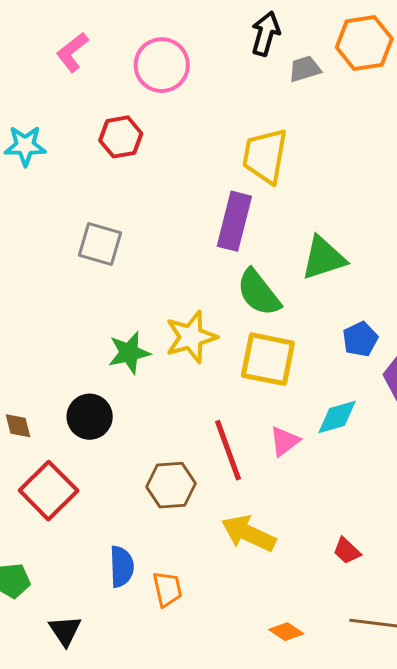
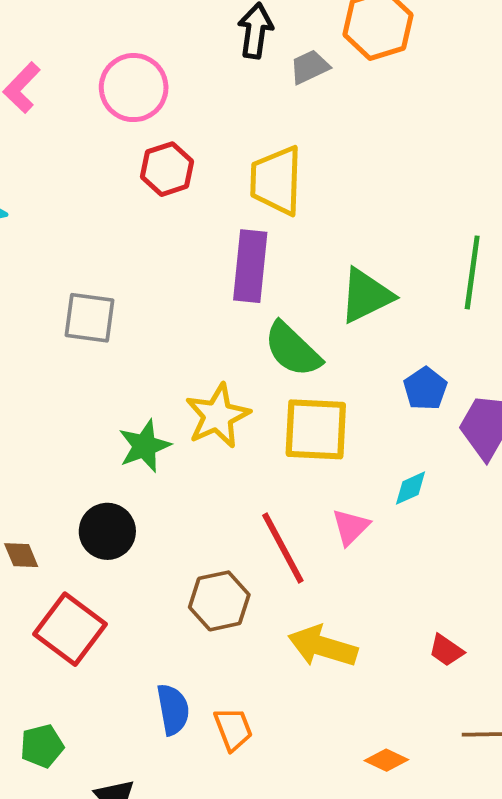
red hexagon: (121, 137) -> (167, 169), moved
cyan diamond: (337, 417) -> (411, 488), size x0.7

